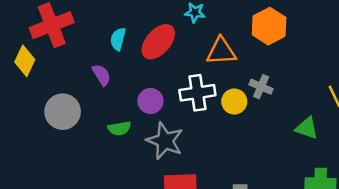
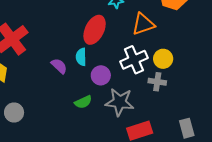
cyan semicircle: (118, 39) -> (81, 57), moved
gray cross: (261, 87) -> (157, 82), moved
gray circle: (63, 112) -> (14, 112), moved, size x0.7

